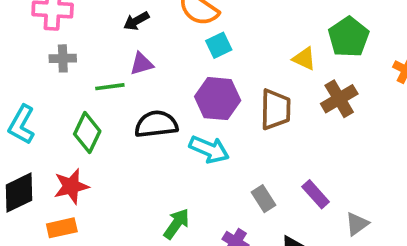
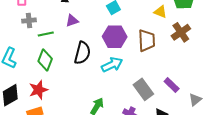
green line: (110, 87) -> (46, 34), moved
black semicircle: (156, 124) -> (82, 53), turned 115
cyan arrow: (209, 149) -> (112, 65), turned -45
gray rectangle: (264, 199) -> (143, 89), size x1.5

